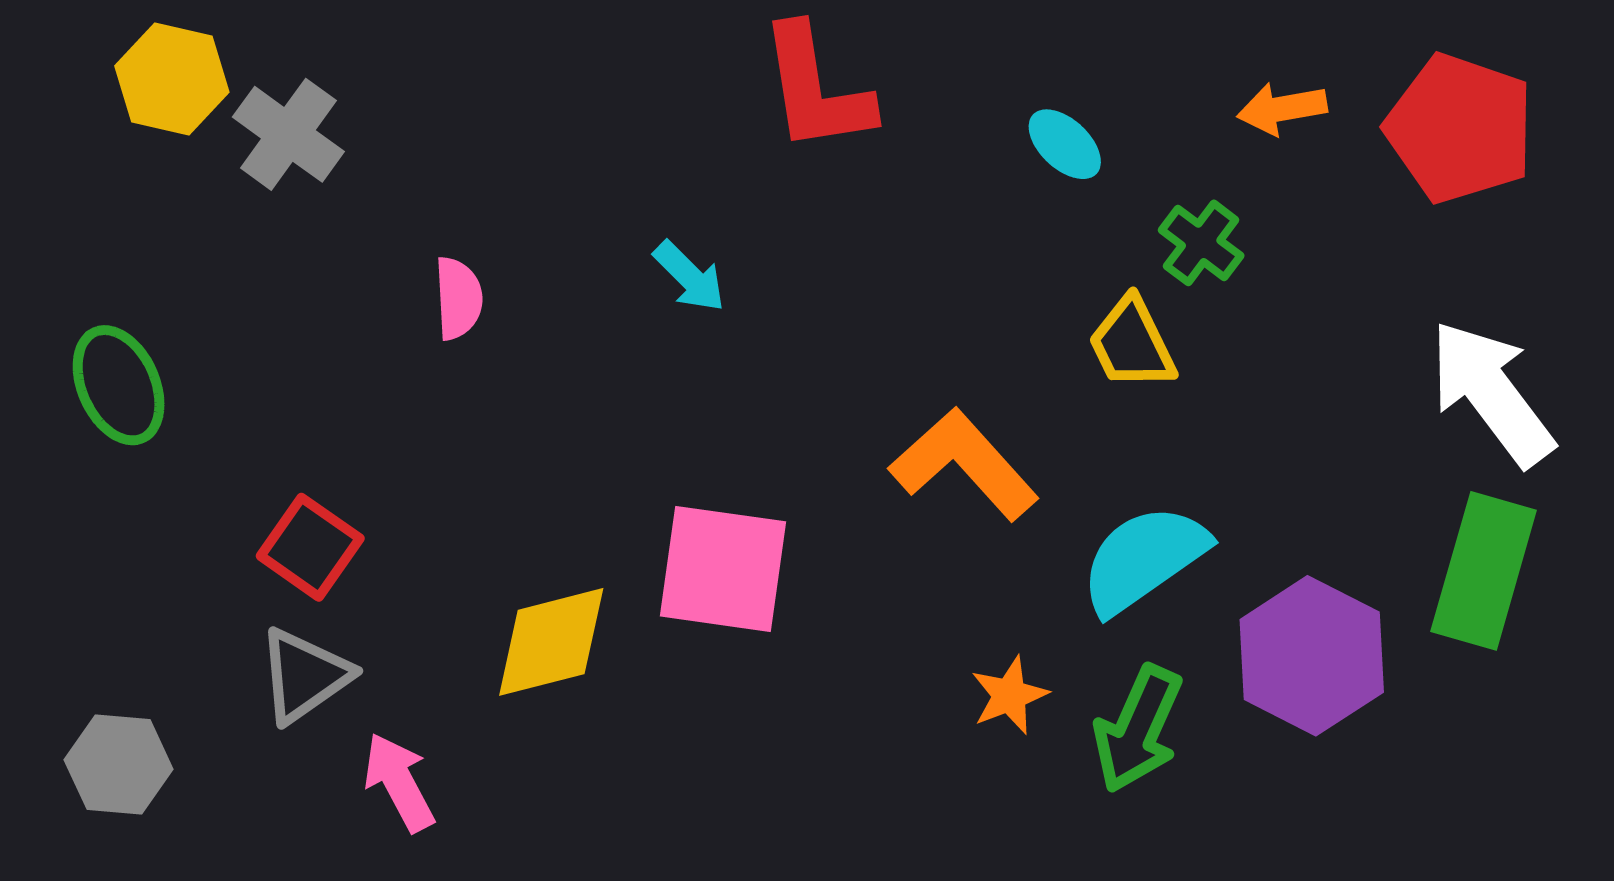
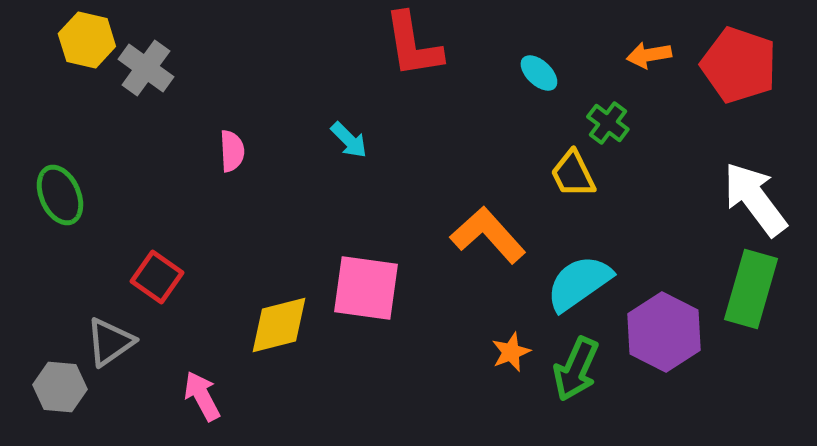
gray triangle: (304, 676) -> (110, 342), moved

